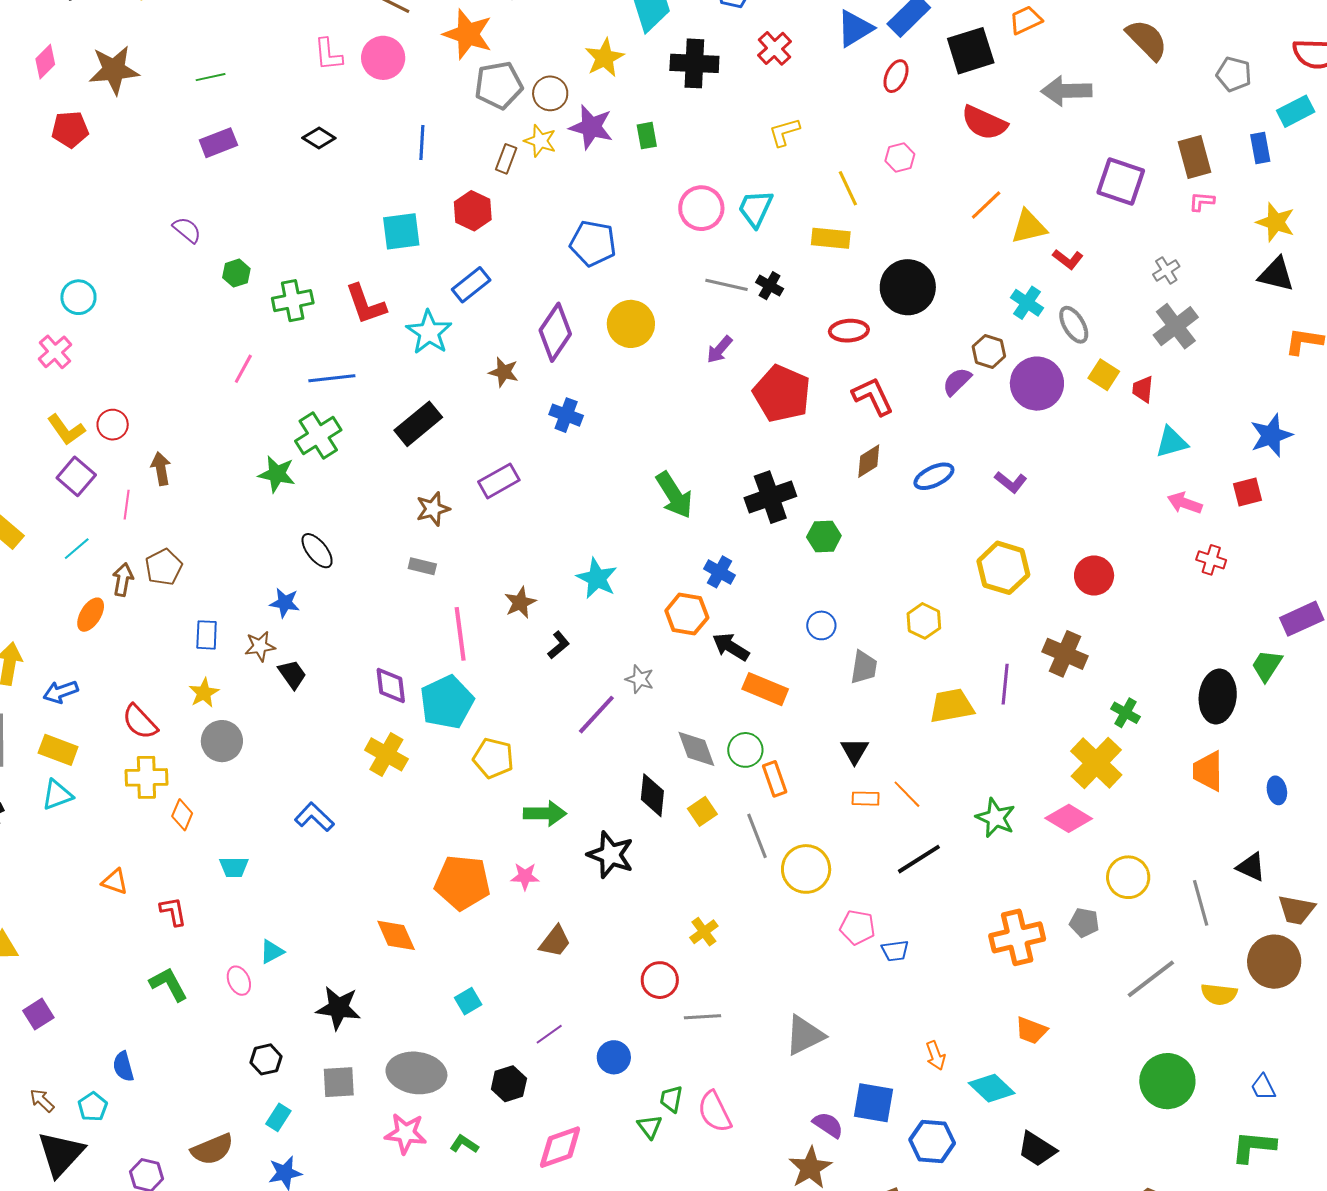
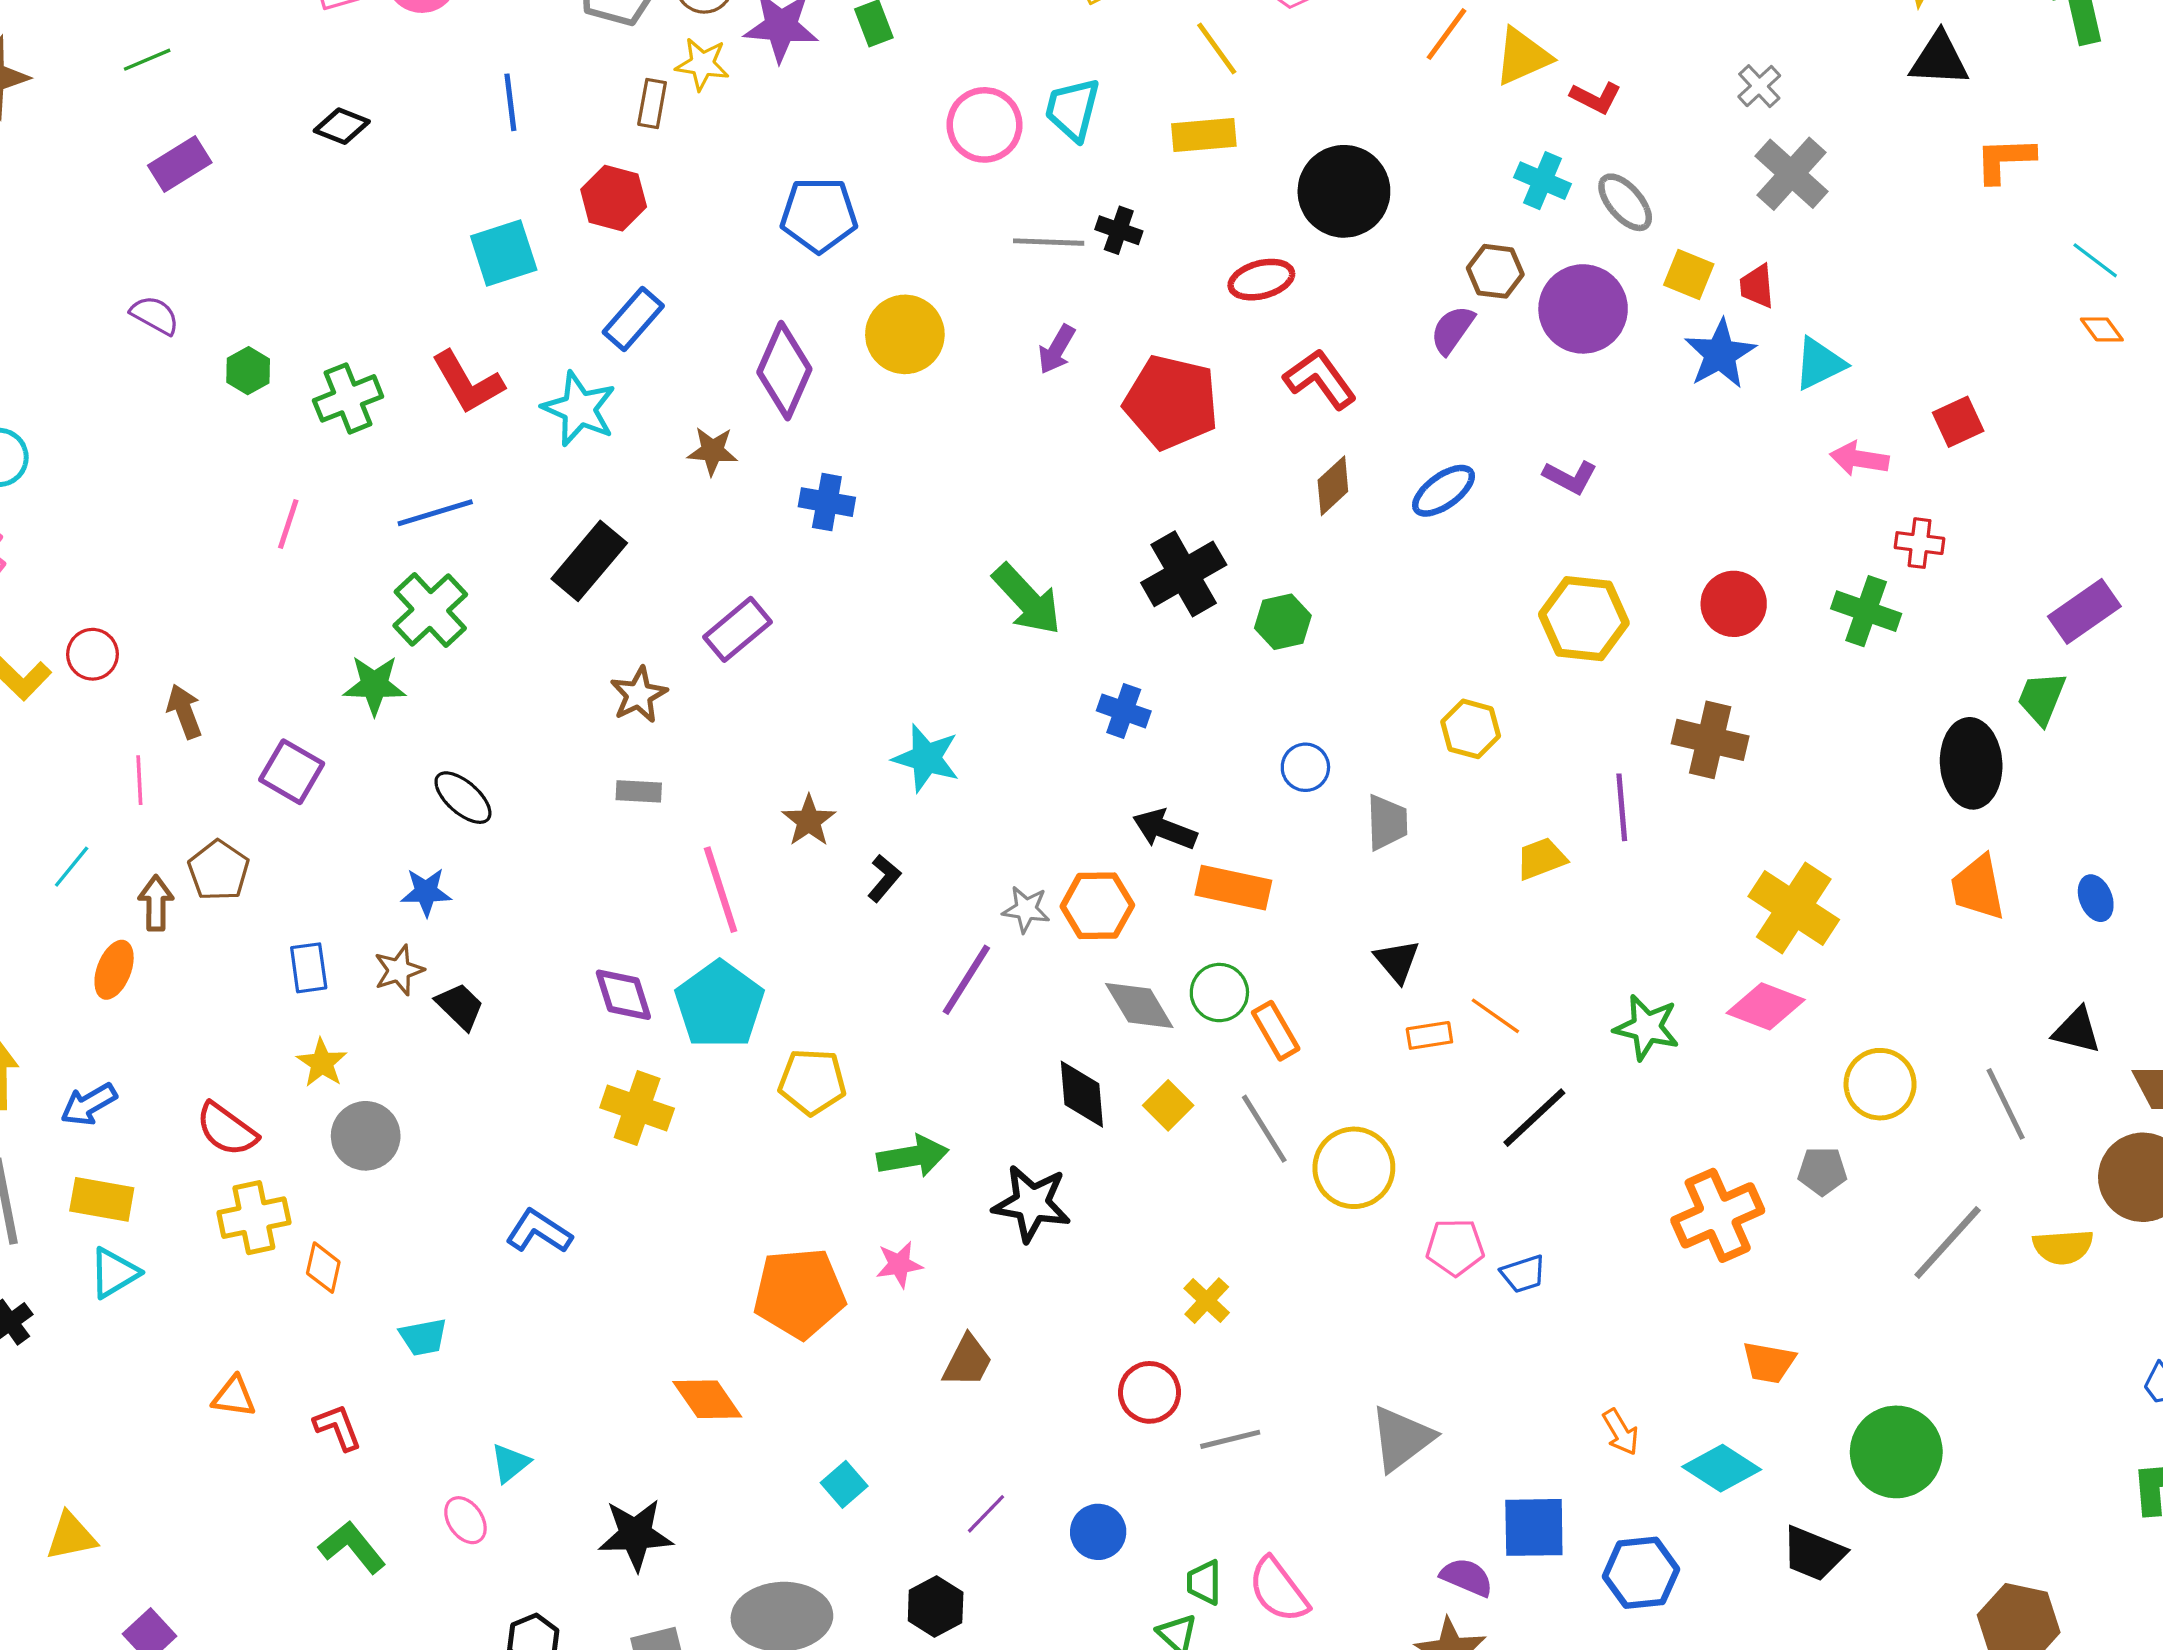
blue star: (1271, 435) -> (1720, 354), moved
purple square: (76, 476) -> (292, 772), moved
orange hexagon: (687, 614) -> (1097, 906), moved
yellow trapezoid: (952, 706) -> (1541, 859), size x0.7
green cross: (1125, 713) -> (1866, 611), moved, size x1.4
green circle: (1167, 1081) -> (1896, 1452), moved

